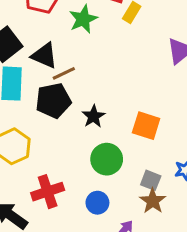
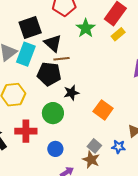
green star: (83, 19) -> (86, 28), turned -30
green circle: (107, 159) -> (53, 113), moved
brown star: (153, 201) -> (91, 160), turned -30

